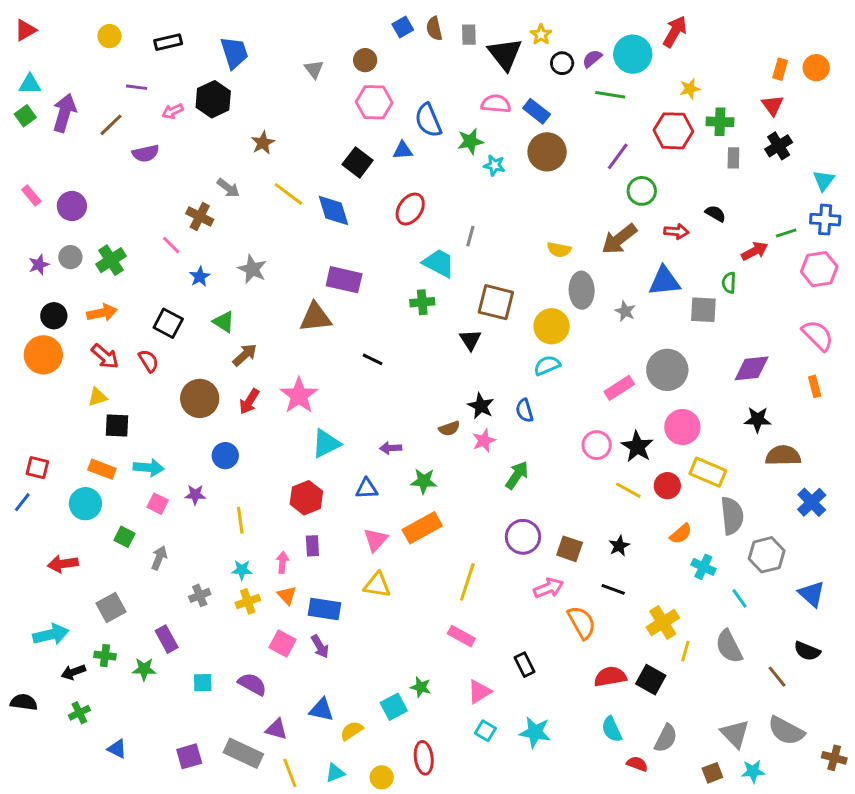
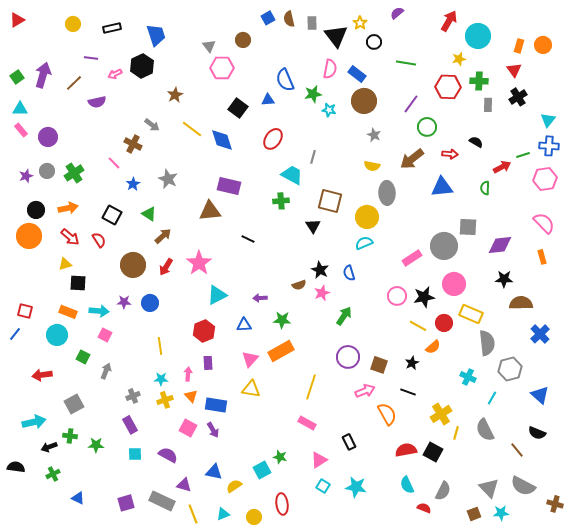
cyan circle: (633, 54) -> (478, 36), moved
purple semicircle: (592, 59) -> (397, 13), moved
cyan triangle: (30, 84) -> (20, 109), moved
pink hexagon: (374, 102) -> (222, 68), moved
pink semicircle: (496, 104) -> (330, 69), turned 96
gray square: (703, 310) -> (468, 227), moved
gray star: (625, 311) -> (374, 135), moved
black star: (637, 447) -> (424, 297), turned 30
purple star: (195, 495) -> (124, 302), moved
orange semicircle: (681, 534) -> (433, 347), moved
cyan line: (739, 598) -> (492, 398), turned 64
purple rectangle: (167, 639) -> (130, 425), moved

